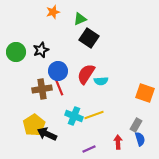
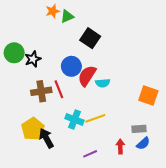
green triangle: (80, 19) -> (67, 16), moved
black star: (41, 50) -> (33, 59), moved
blue circle: (58, 71) -> (71, 66), moved
gray rectangle: (136, 125) -> (139, 129), turned 56
black arrow: (47, 134) -> (46, 138), turned 36
blue semicircle: (140, 139) -> (143, 143), turned 64

